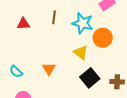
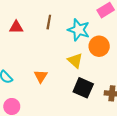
black square: (90, 78) -> (83, 88), turned -30

